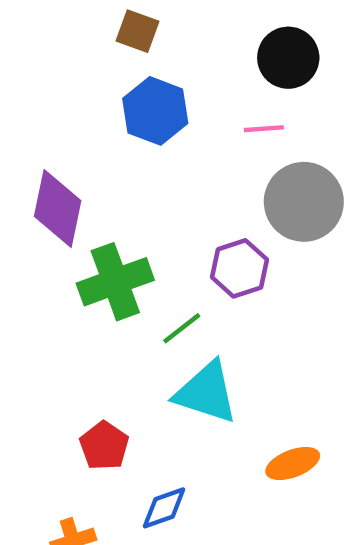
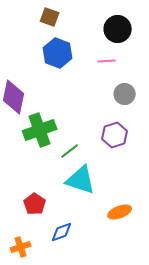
gray circle: (304, 202) -> (125, 94), size x0.6
purple hexagon: (239, 268) -> (115, 135), moved

